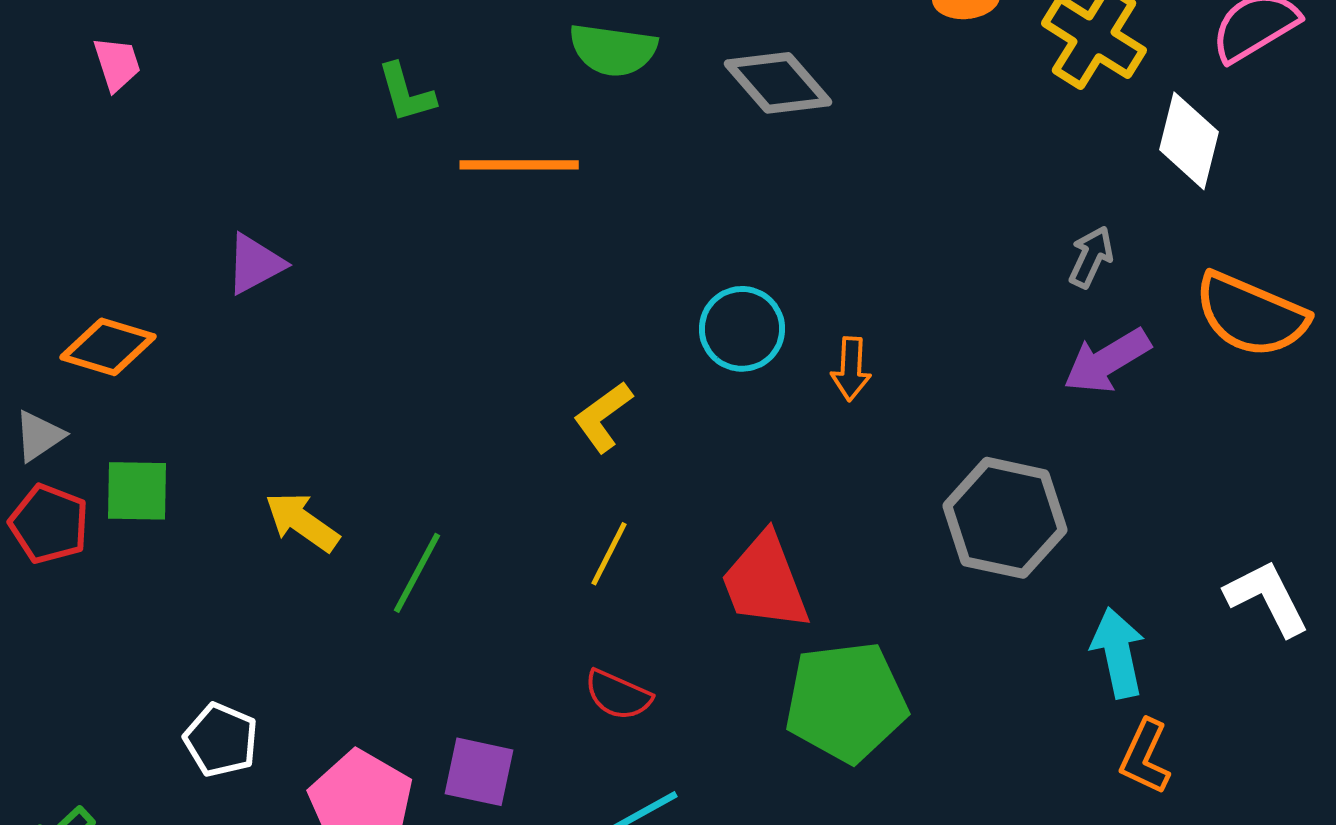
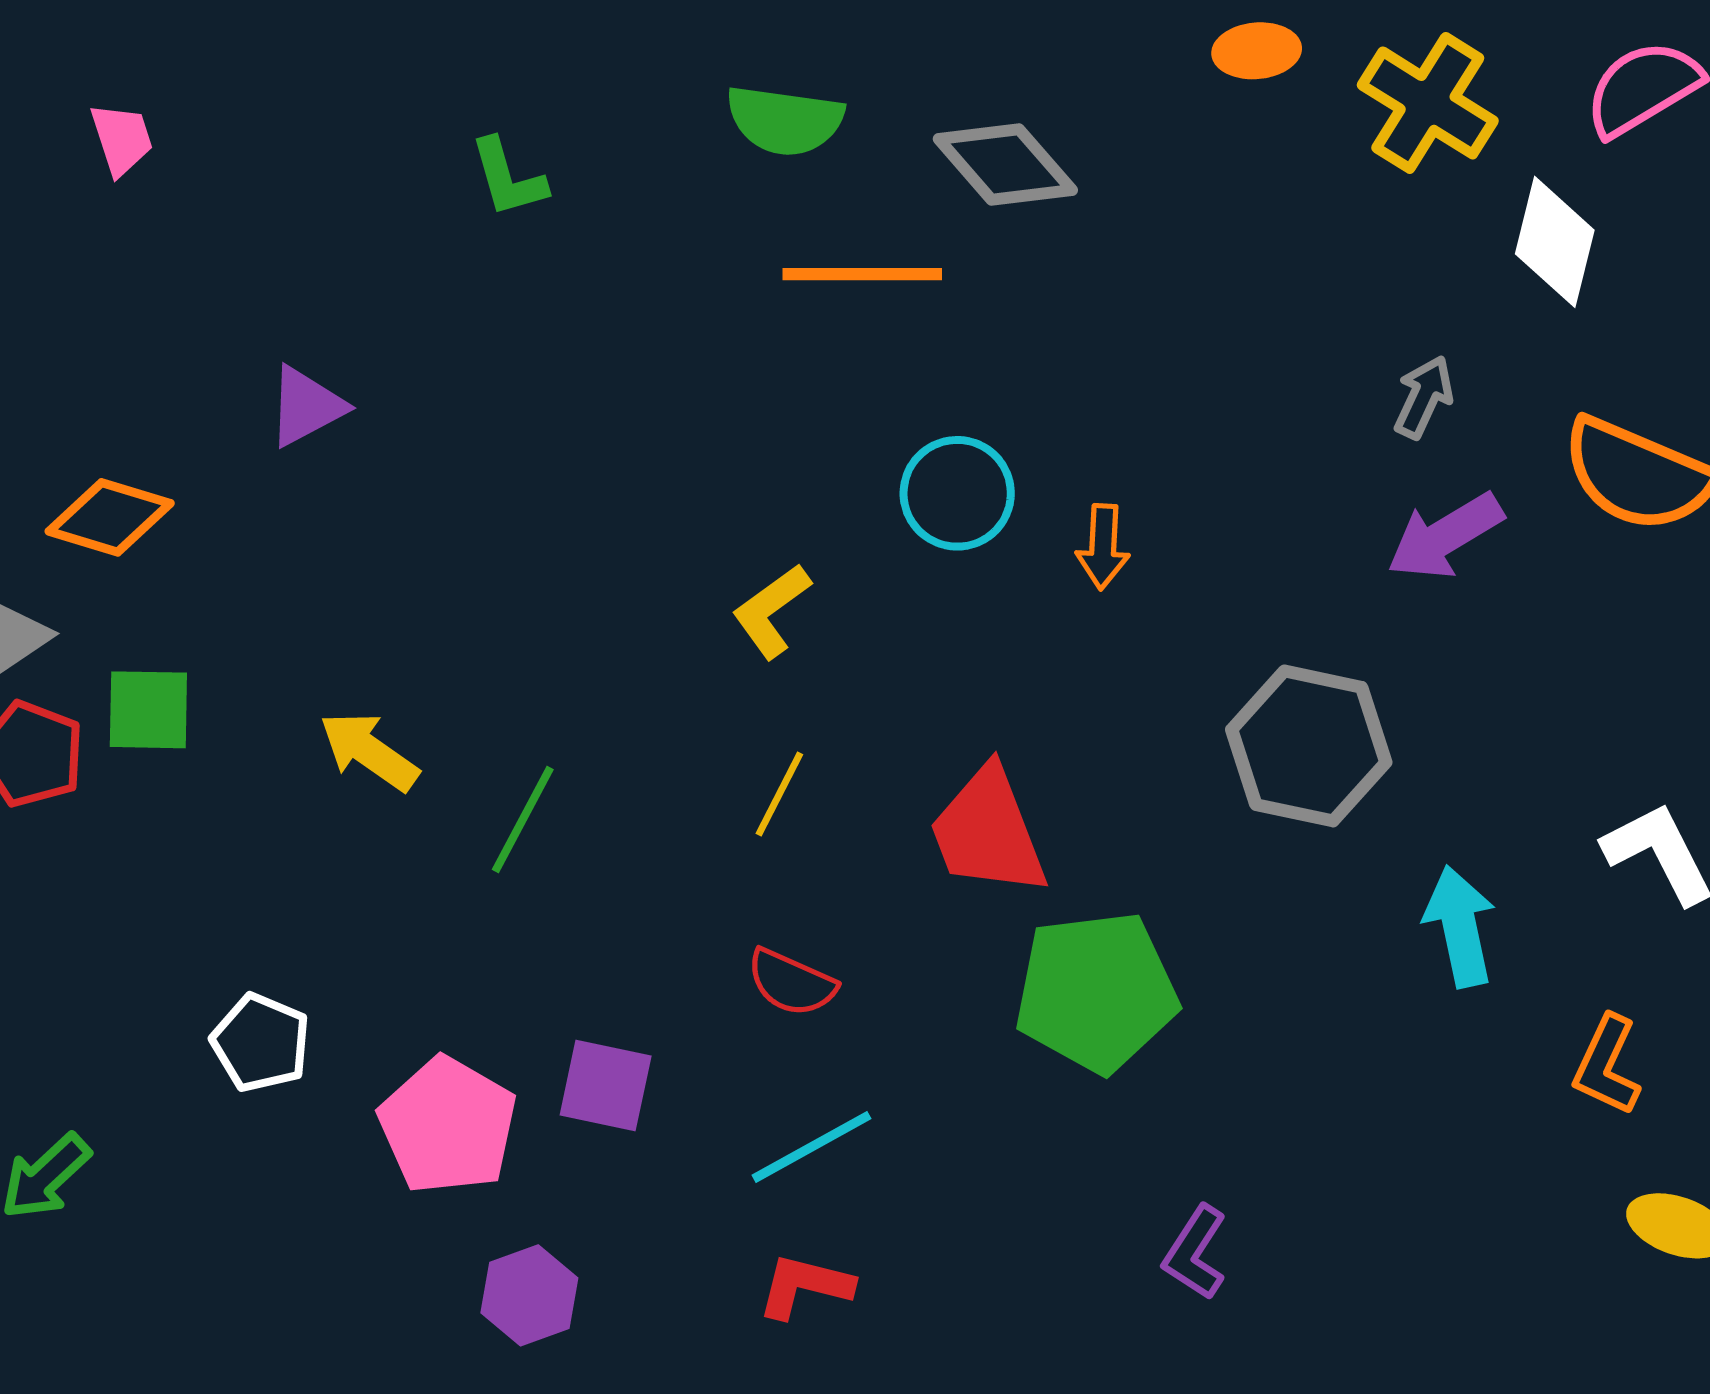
orange line: (519, 165) -> (862, 274), moved
orange L-shape: (1145, 757) -> (1607, 1065), moved

